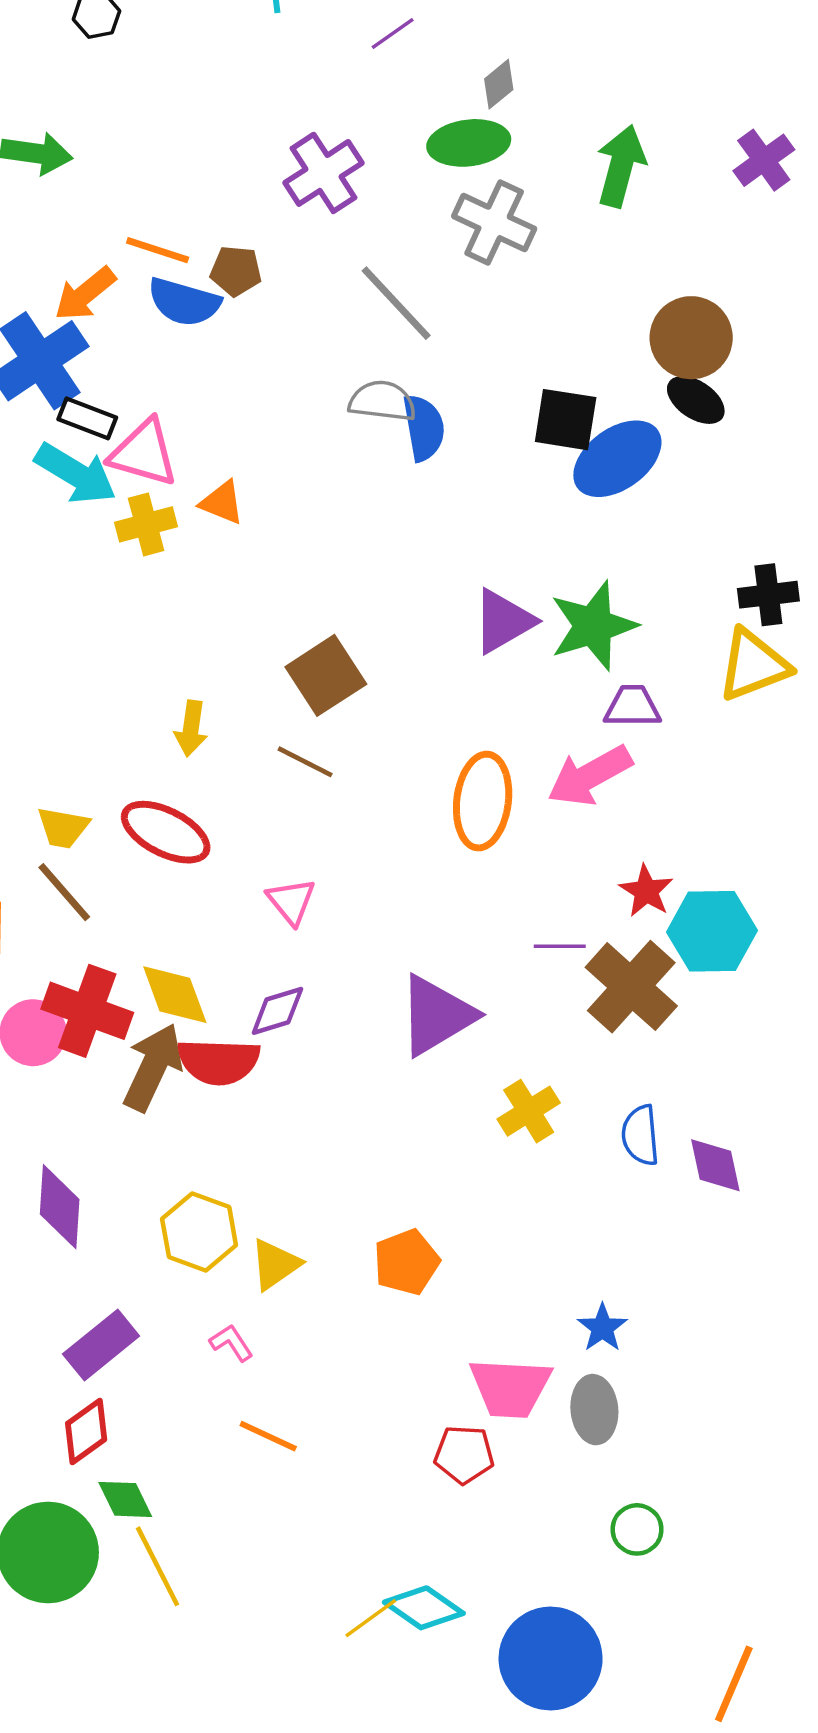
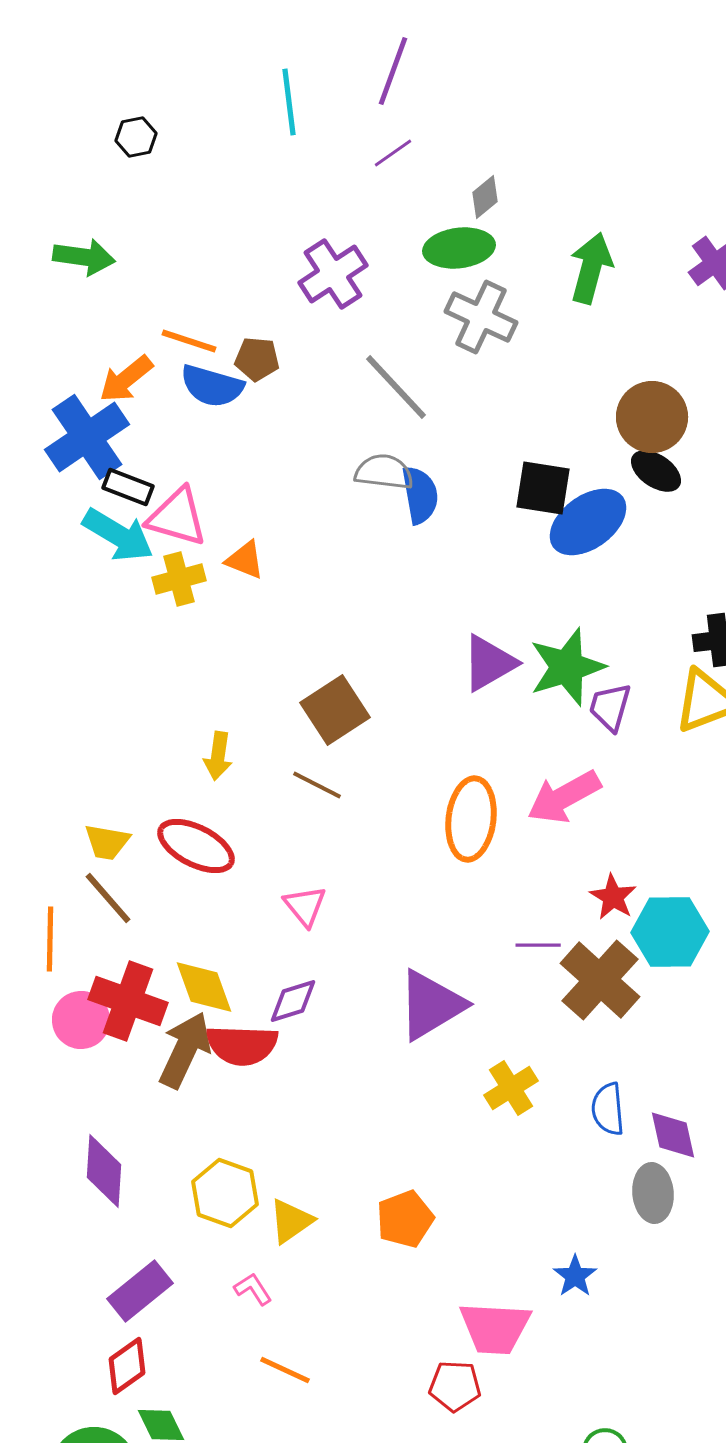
purple trapezoid: (632, 707) -> (610, 707), moved, turned -74
gray ellipse: (594, 1410) -> (653, 1193), moved

